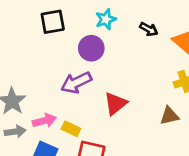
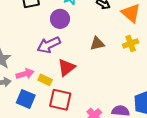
red triangle: (115, 104) -> (66, 67), moved
brown triangle: (169, 116) -> (97, 44), moved

